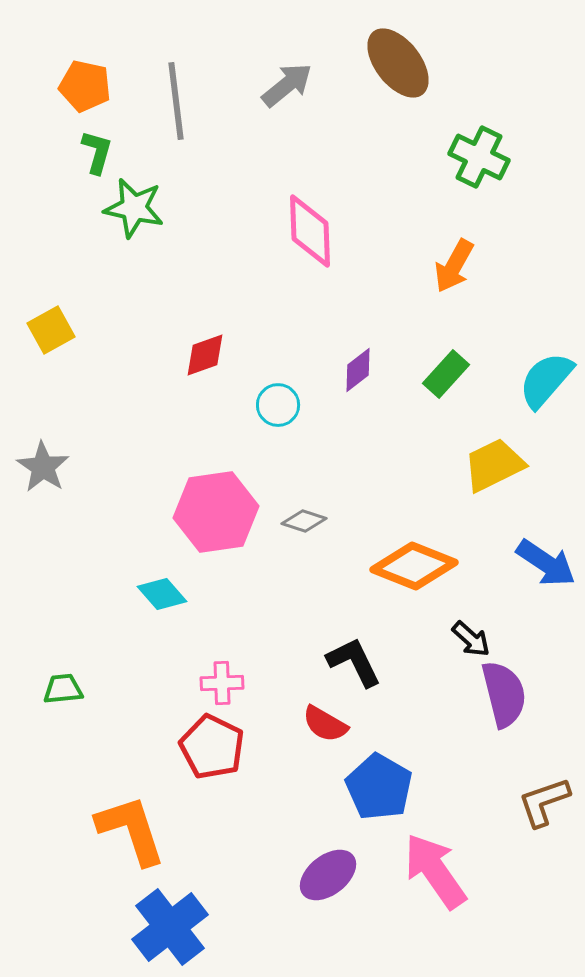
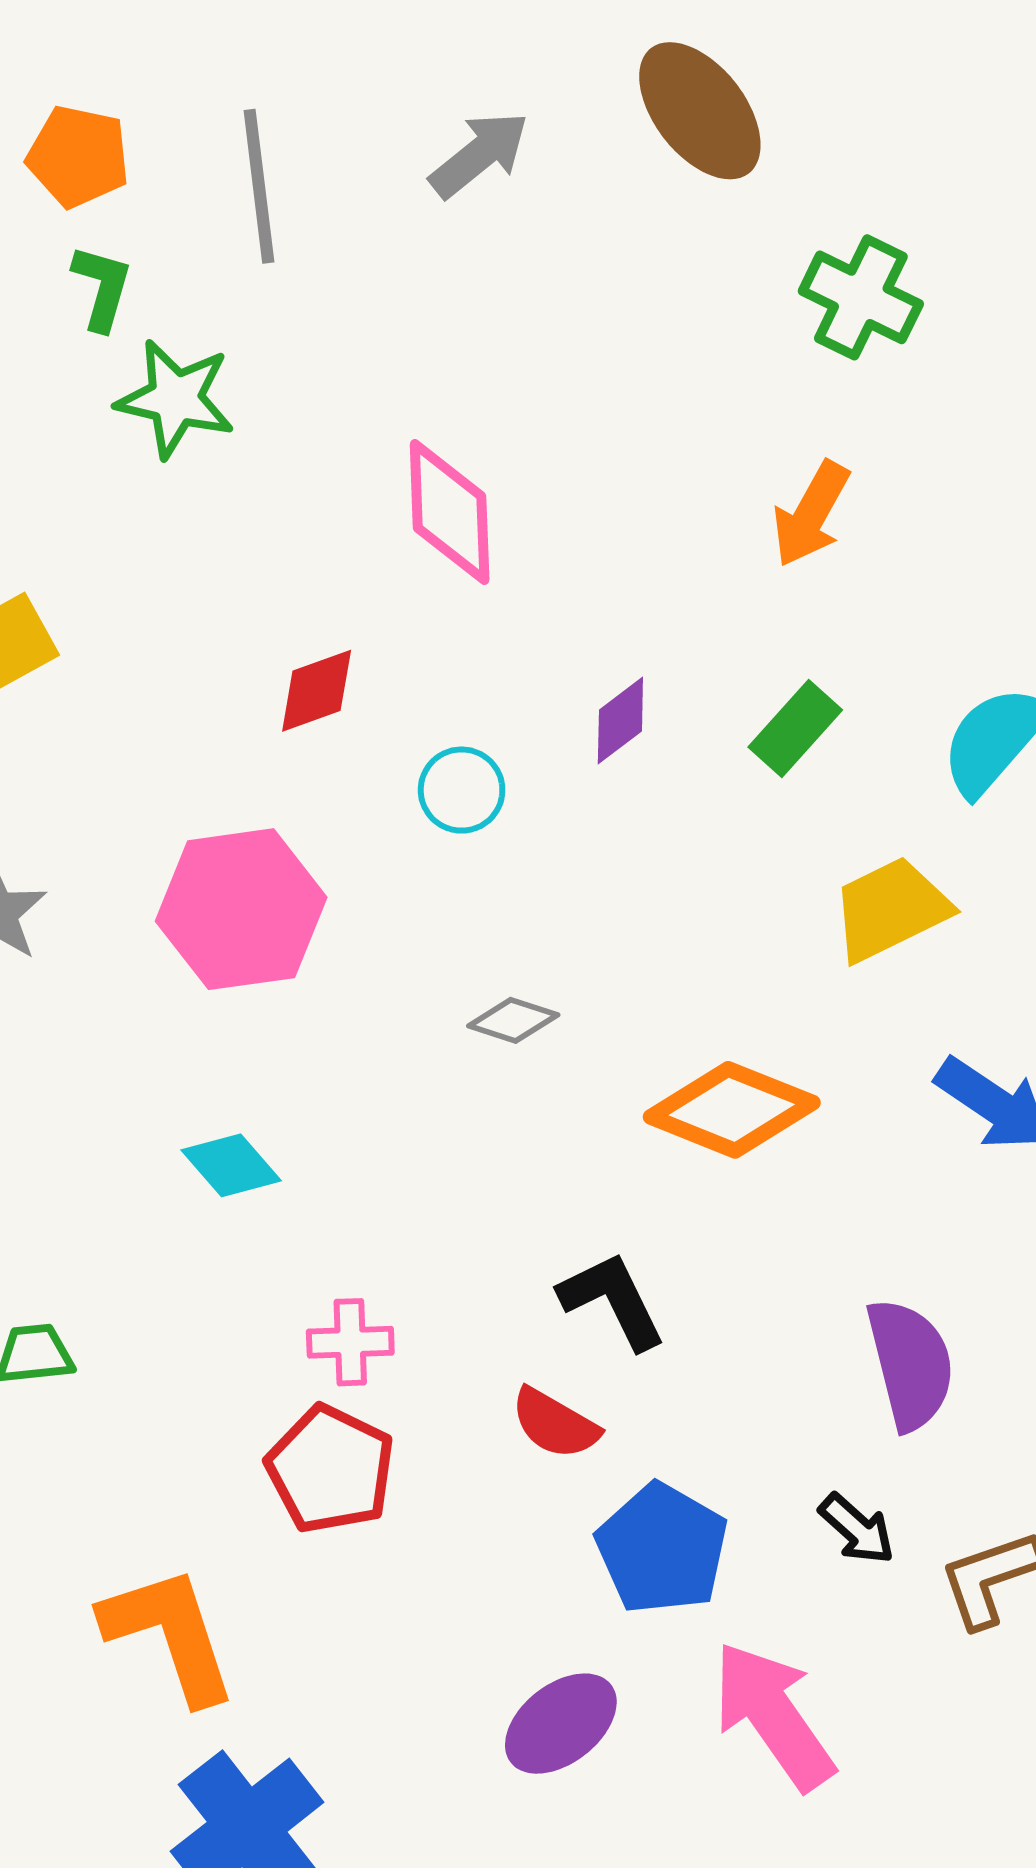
pink diamond: (310, 231) -> (450, 512), moved
pink hexagon: (216, 512) -> (241, 909), moved
black arrow: (471, 639) -> (857, 1529), moved

